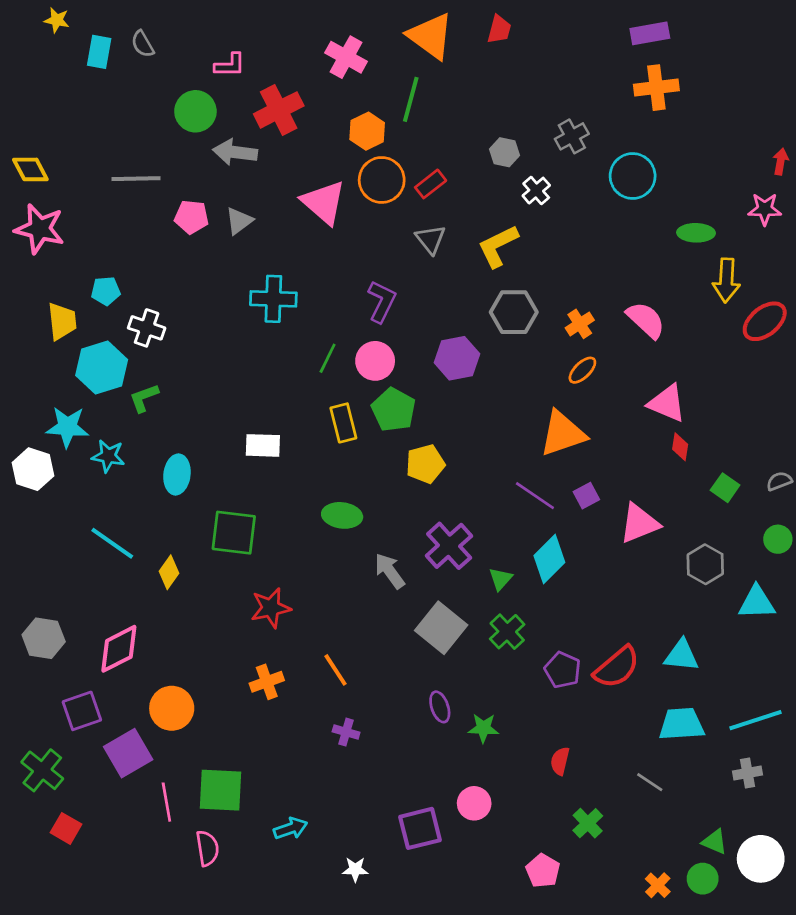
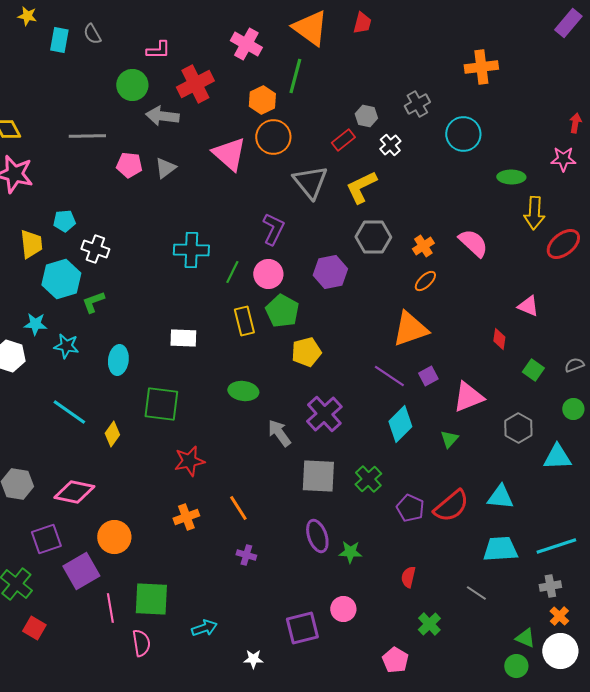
purple rectangle: (650, 33) -> (568, 23), moved, turned -40
red rectangle: (431, 184) -> (343, 140), moved
gray triangle: (431, 239) -> (310, 182), size x1.5
cyan cross: (273, 299) -> (191, 250), moved
pink triangle: (667, 403) -> (528, 306), moved, size x0.7
cyan star: (67, 427) -> (35, 324), size x0.7
green triangle: (501, 579) -> (449, 439), moved
gray square: (441, 628) -> (318, 476), turned -36
pink diamond: (119, 649) -> (74, 492), turned 39
purple ellipse: (440, 707) -> (317, 536), size x1.4
orange cross: (658, 885) -> (559, 616), moved

